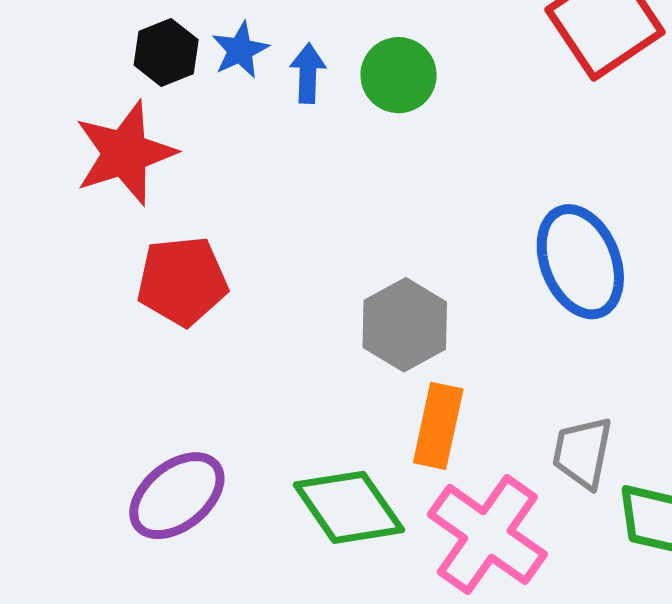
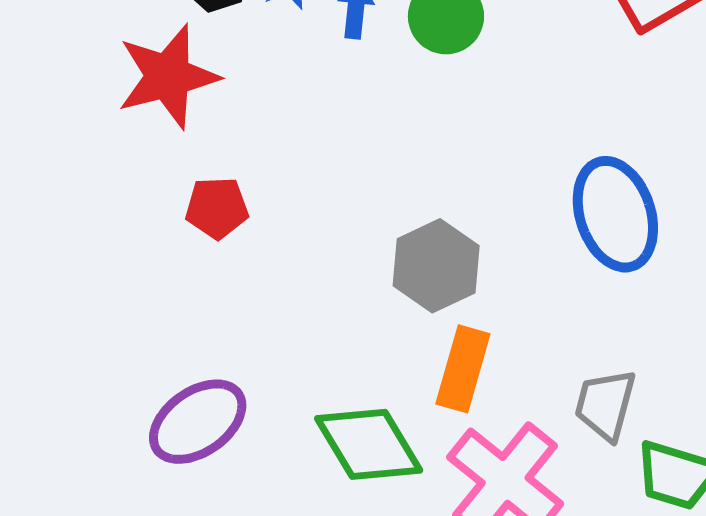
red pentagon: (182, 281) -> (217, 208), size x0.7

